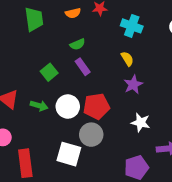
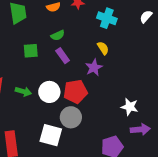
green square: (49, 72) -> (31, 51), moved, turned 35
purple star: (133, 85) -> (94, 68), moved
white star: (141, 123) -> (130, 107), moved

